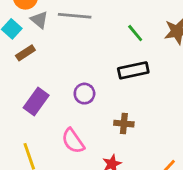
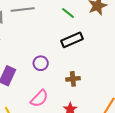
pink semicircle: (73, 141) -> (39, 98), turned -90

